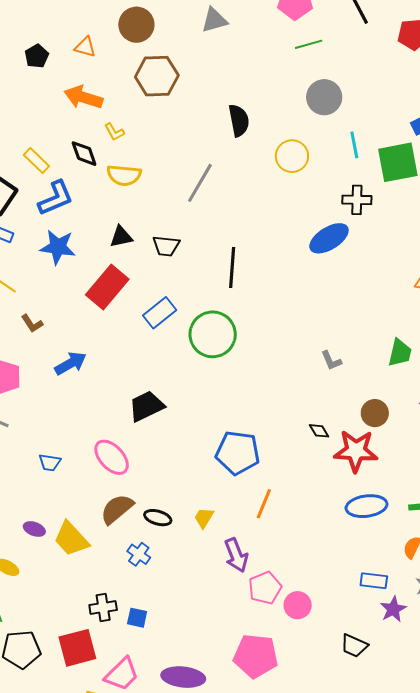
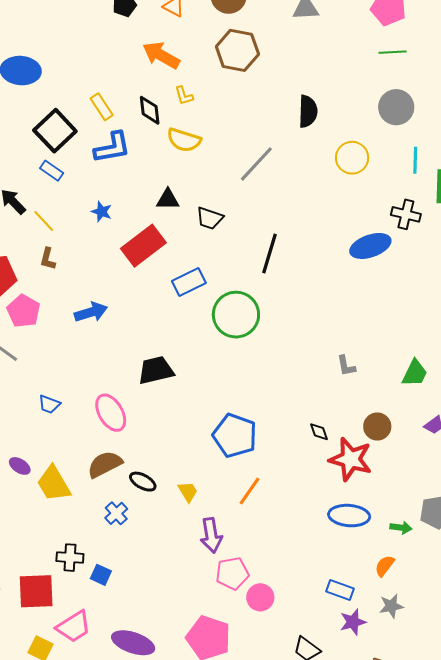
blue star: (58, 247) -> (102, 212), moved, size x0.6
brown L-shape: (32, 323) -> (48, 259), moved, turned 35
yellow trapezoid: (204, 518) -> (188, 492), turned 105

